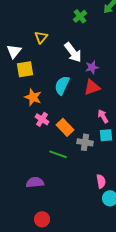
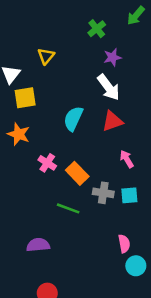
white arrow: (73, 52) -> (108, 87), moved
purple star: (92, 67) -> (112, 57), moved
orange star: (33, 97) -> (19, 134), moved
cyan square: (106, 135) -> (129, 195), moved

